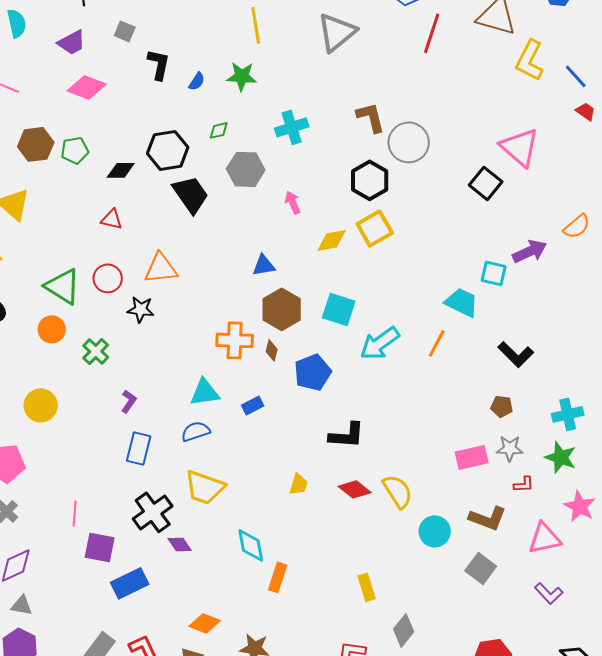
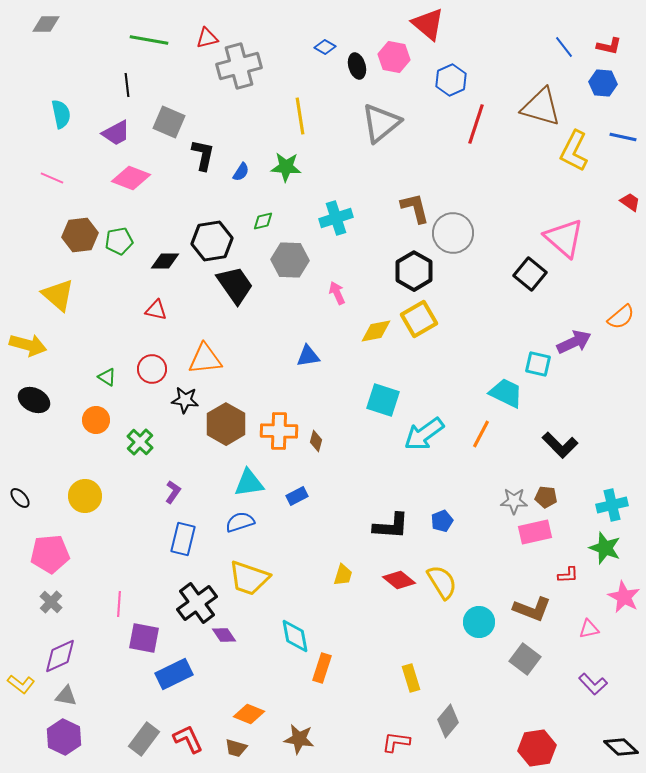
gray square: (125, 31) -> (169, 122), size x1.5
blue line: (576, 76) -> (623, 137), moved, turned -36
green triangle: (63, 286) -> (107, 377), size x0.5
brown hexagon: (282, 309) -> (226, 424), moved
blue pentagon: (313, 372) -> (442, 521), moved, size x0.6
gray star: (510, 448) -> (514, 501), moved
pink rectangle: (472, 457) -> (535, 532), moved
pink triangle: (545, 538) -> (589, 629), size x0.6

